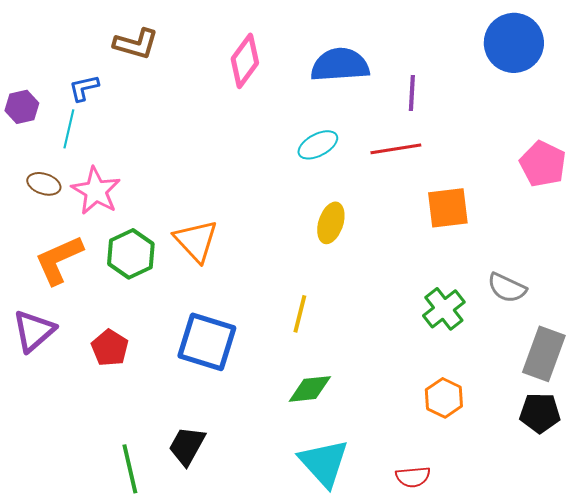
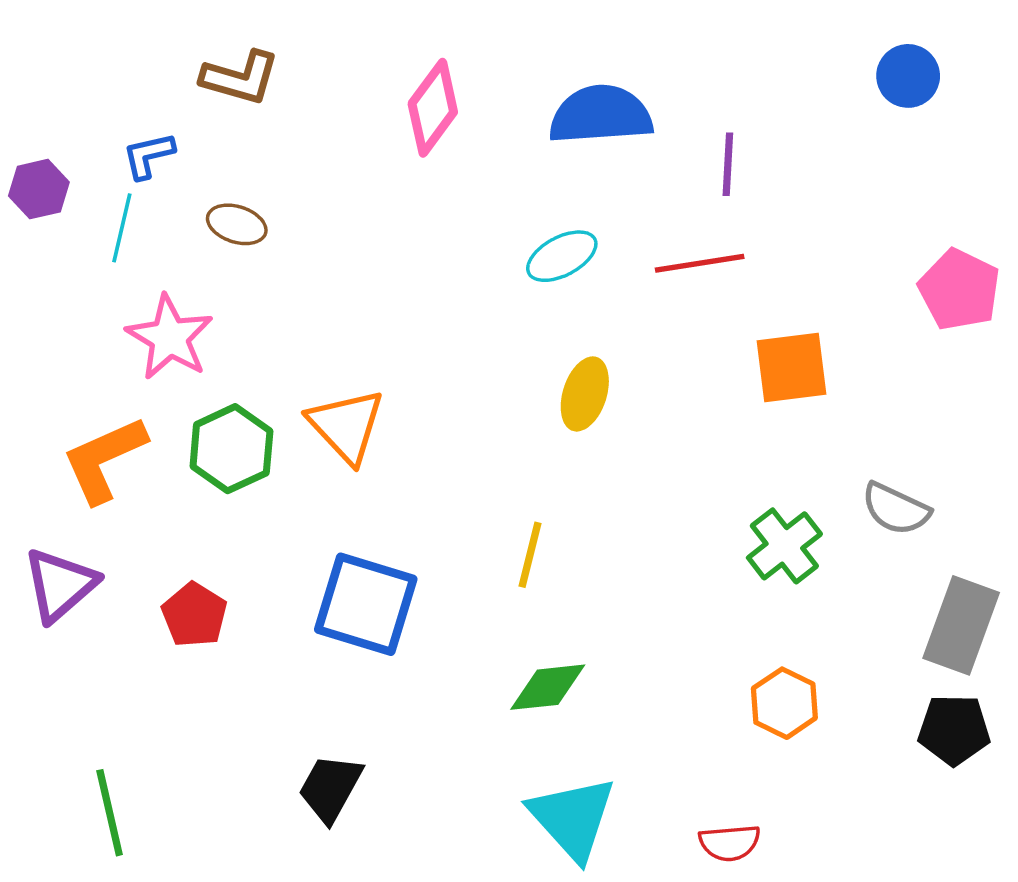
blue circle: (514, 43) -> (908, 76), size x0.6
brown ellipse: (44, 184) -> (237, 224), moved
green line: (130, 469) -> (110, 813), moved

